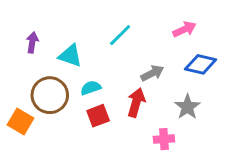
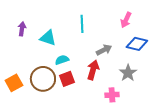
pink arrow: (184, 29) -> (126, 20), turned 140
cyan line: (120, 35) -> (82, 24), turned -48
brown circle: (50, 95) -> (43, 79), moved
orange square: (20, 122) -> (14, 83), turned 30

